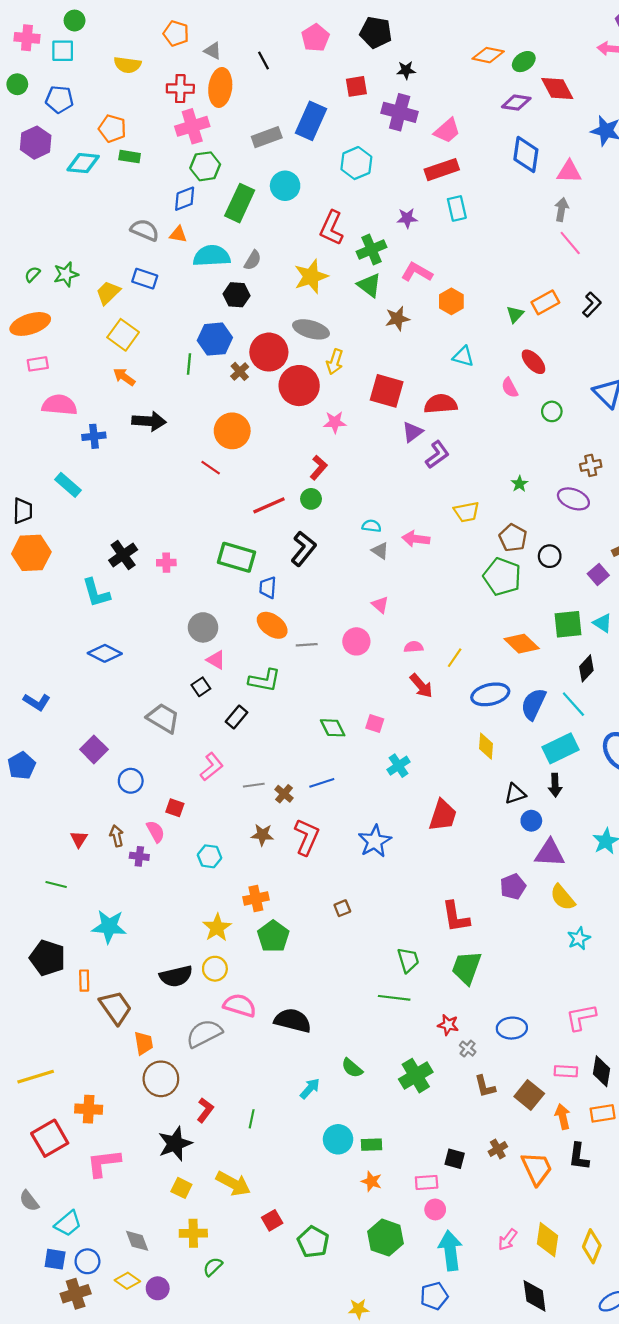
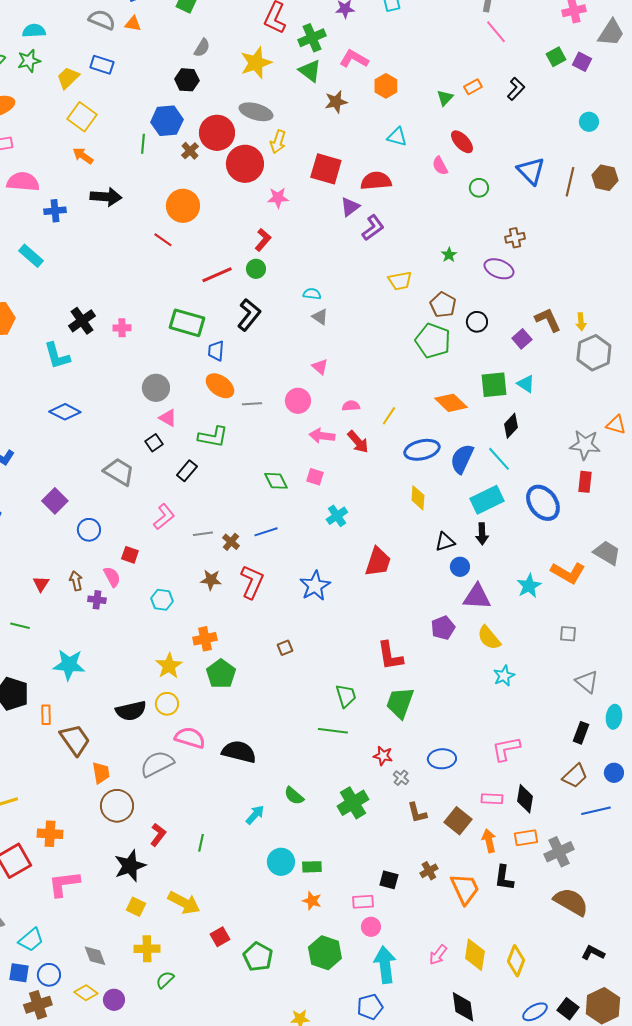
cyan semicircle: (212, 256) -> (34, 31), moved, size x0.7
orange rectangle: (545, 302) -> (473, 87), size x0.7
pink arrow: (416, 539) -> (322, 436), moved

